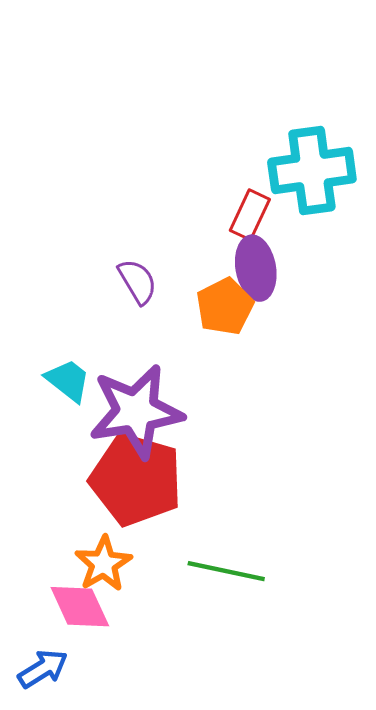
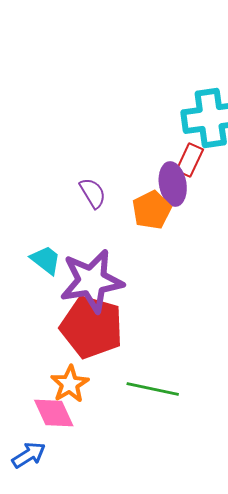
red rectangle: (250, 215) -> (190, 160), moved

